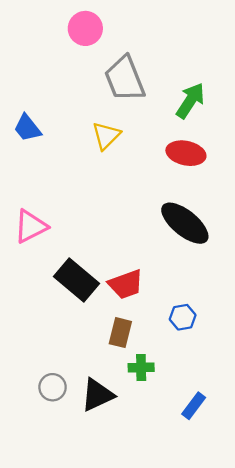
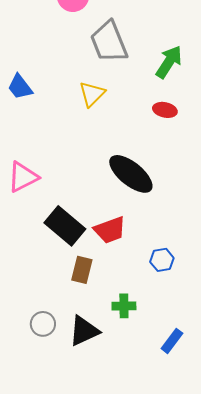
red ellipse: (186, 153) -> (165, 110), size x0.7
black ellipse: (185, 223) -> (131, 174), moved
brown rectangle: (120, 333) -> (82, 270), moved

